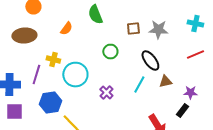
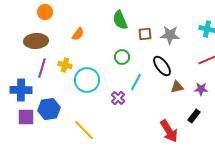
green semicircle: (95, 14) -> (120, 20), moved
purple line: (36, 74) -> (42, 68), moved
cyan line: (139, 84) -> (136, 82), moved
purple star: (190, 92) -> (201, 89), moved
blue hexagon: (50, 102) -> (49, 109), moved

